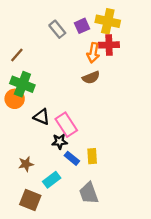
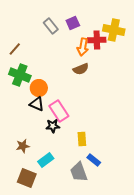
yellow cross: (108, 21) -> (114, 30), moved
orange circle: (15, 99) -> (39, 88), moved
blue rectangle: (72, 158) -> (94, 160), moved

